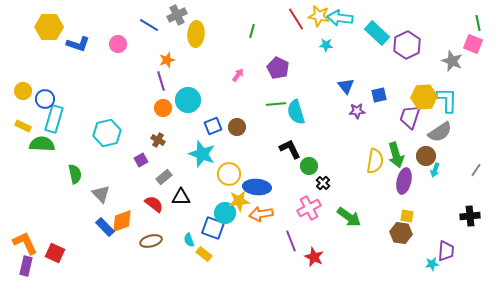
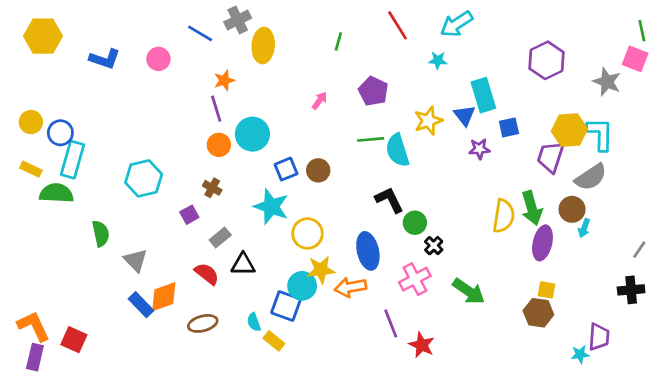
yellow star: (319, 16) -> (428, 121), moved, turned -30
cyan arrow: (340, 18) -> (457, 24), turned -40
yellow hexagon: (49, 27) -> (43, 36), moved
cyan rectangle: (377, 33) -> (483, 95), moved, turned 30
gray line: (476, 170) -> (639, 250), moved
blue ellipse: (257, 187) -> (368, 251), moved, turned 72

